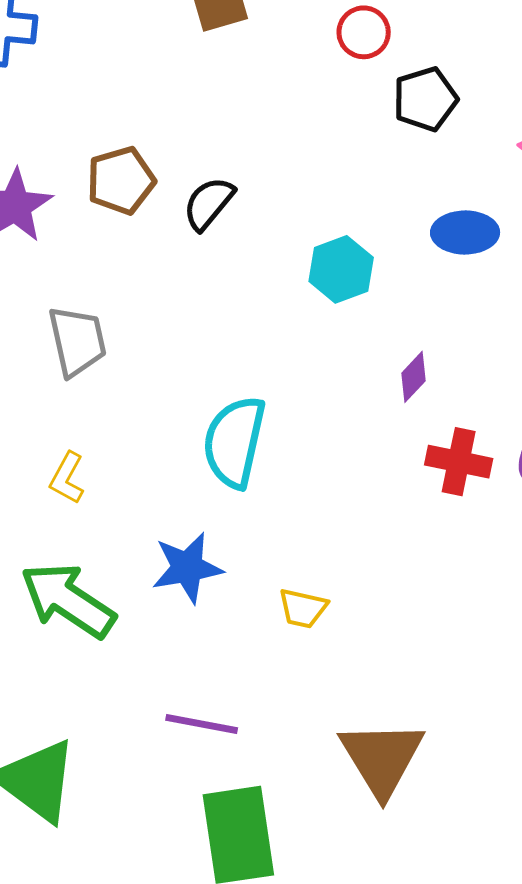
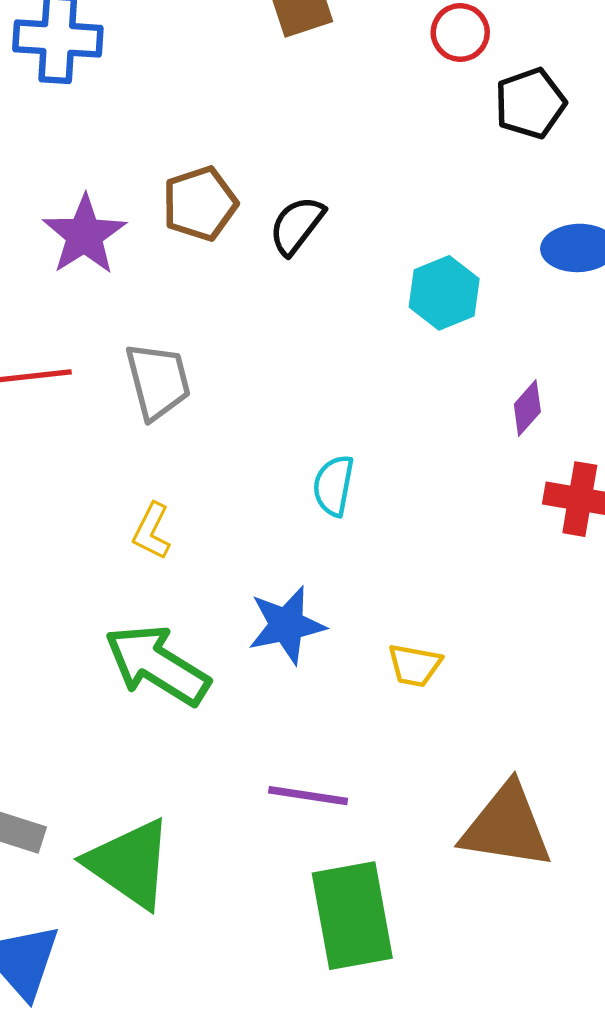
cyan semicircle: (234, 442) -> (334, 485), size x0.6
brown triangle: (382, 758) -> (506, 826), turned -48

